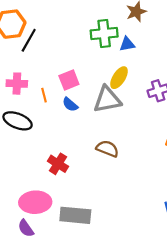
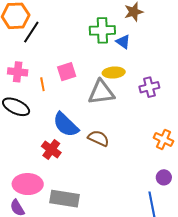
blue triangle: (127, 44) -> (123, 42), turned 42
yellow ellipse: (119, 78) -> (114, 73), turned 50
blue semicircle: (70, 105) -> (66, 125), moved, size x1.8

